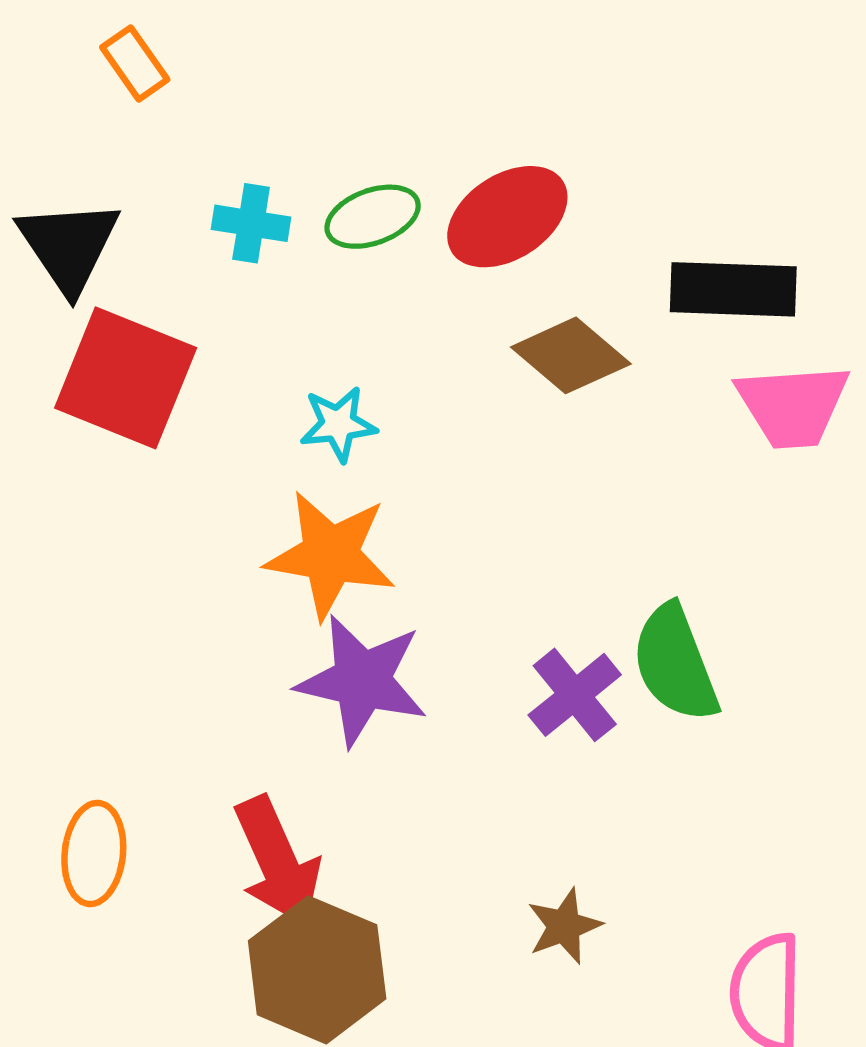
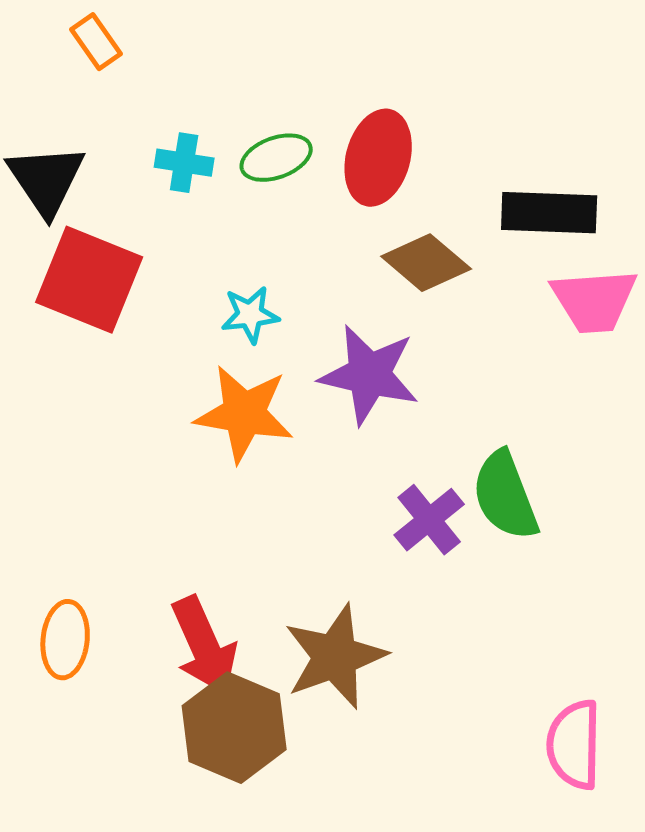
red ellipse: (507, 217) -> (378, 158), turned -42
purple star: (362, 680) -> (369, 375), moved
brown star: (564, 926) -> (335, 657), moved, size x1.8

